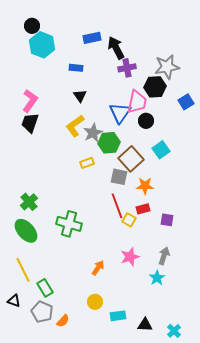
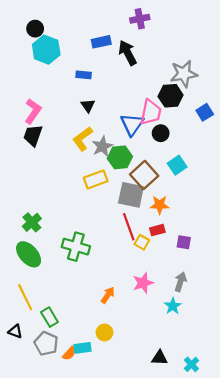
purple cross: (127, 68) -> (140, 19), moved
yellow rectangle: (87, 163) -> (96, 179), size x1.5
gray square: (119, 177) -> (131, 195), size x1.4
cyan rectangle: (118, 316) -> (82, 348), moved

